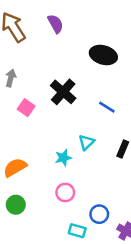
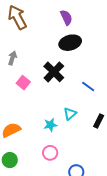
purple semicircle: (55, 24) -> (66, 17), moved
black ellipse: (103, 55) -> (70, 43), moved, turned -35

